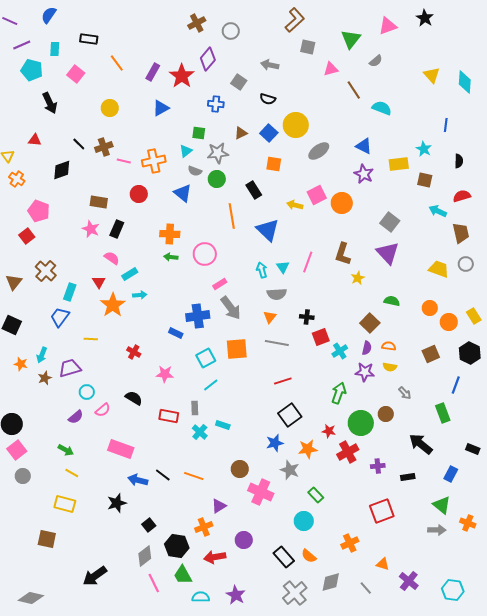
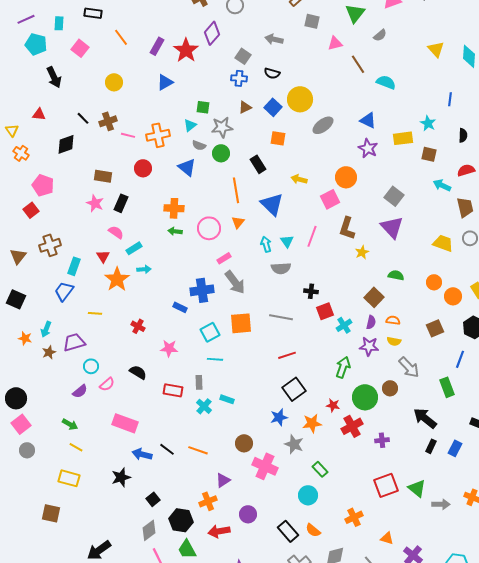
blue cross: (216, 104) -> (239, 78), moved
pink square: (317, 195) -> (330, 199), moved
brown cross: (46, 271) -> (50, 245), turned 30
orange triangle: (270, 317) -> (238, 222), moved
cyan line: (211, 385) -> (215, 359), turned 42
gray arrow: (405, 393) -> (409, 367), size x1.6
black rectangle: (408, 477) -> (431, 446), moved, turned -56
green triangle: (442, 505) -> (417, 488), moved

